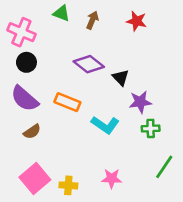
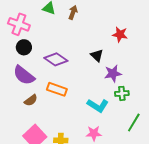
red star: (137, 21) -> (120, 34), moved
purple diamond: (89, 64) -> (56, 59), moved
orange rectangle: (67, 102) -> (57, 89), moved
cyan L-shape: (105, 125) -> (98, 105), moved

